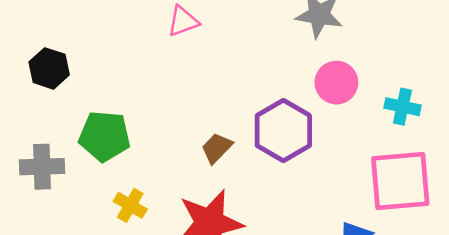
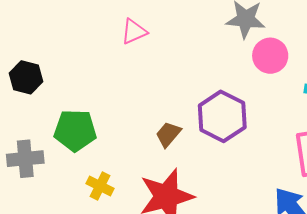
pink circle: (336, 83) -> (270, 56), moved

